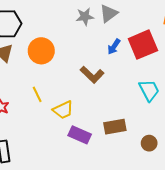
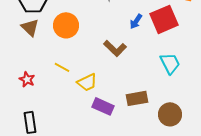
yellow line: (37, 94) -> (62, 67), turned -35
brown circle: (149, 143) -> (170, 114), size x1.5

